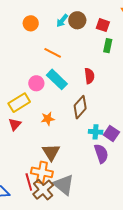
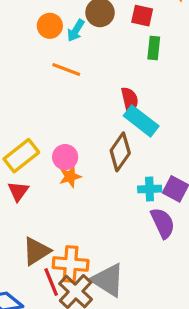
cyan arrow: (62, 21) -> (76, 31), moved
orange circle: (31, 23) -> (50, 26), moved
cyan rectangle: (57, 79) -> (141, 121), moved
pink circle: (36, 83) -> (65, 157), moved
brown triangle: (51, 152) -> (36, 251), moved, turned 36

